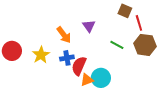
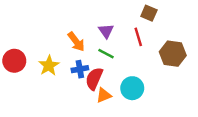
red line: (139, 23) -> (138, 37), moved
green line: (117, 45) -> (106, 54), moved
cyan circle: (101, 78) -> (132, 88), moved

